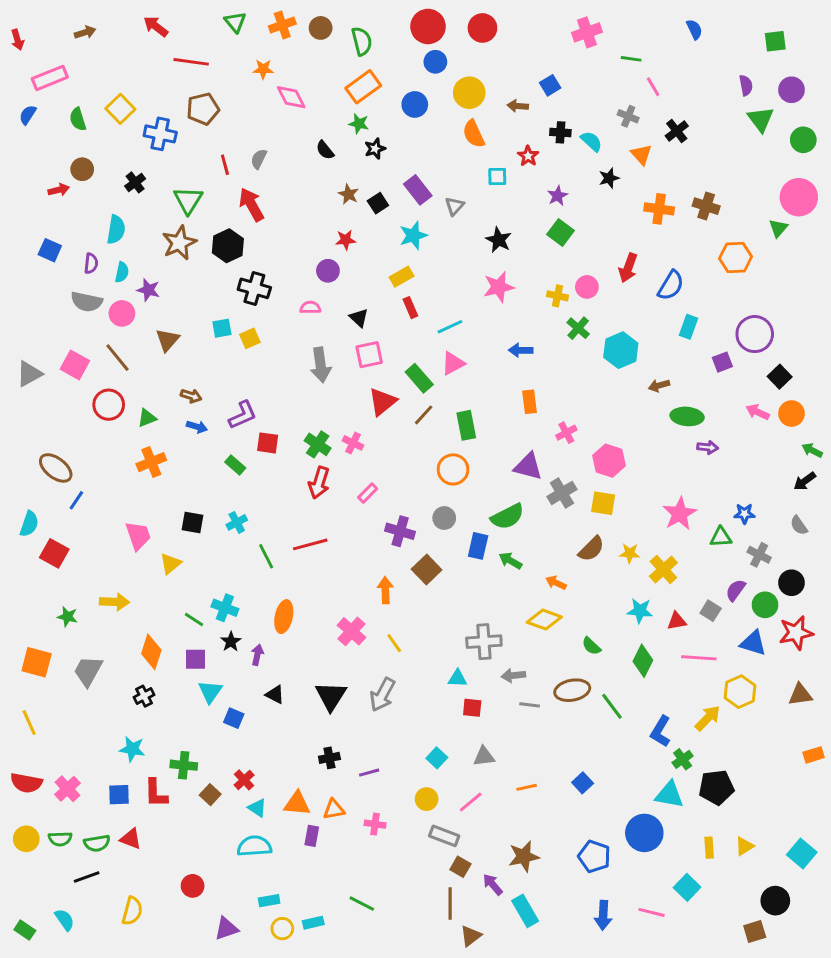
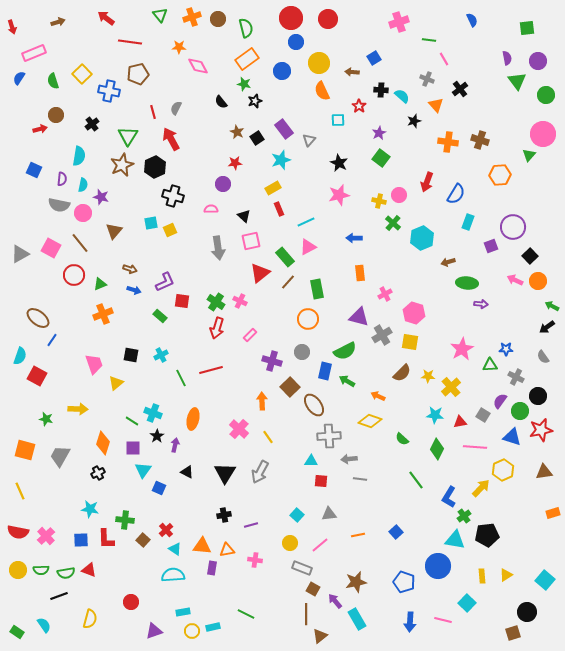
brown ellipse: (572, 690) -> (314, 405), moved, turned 65

